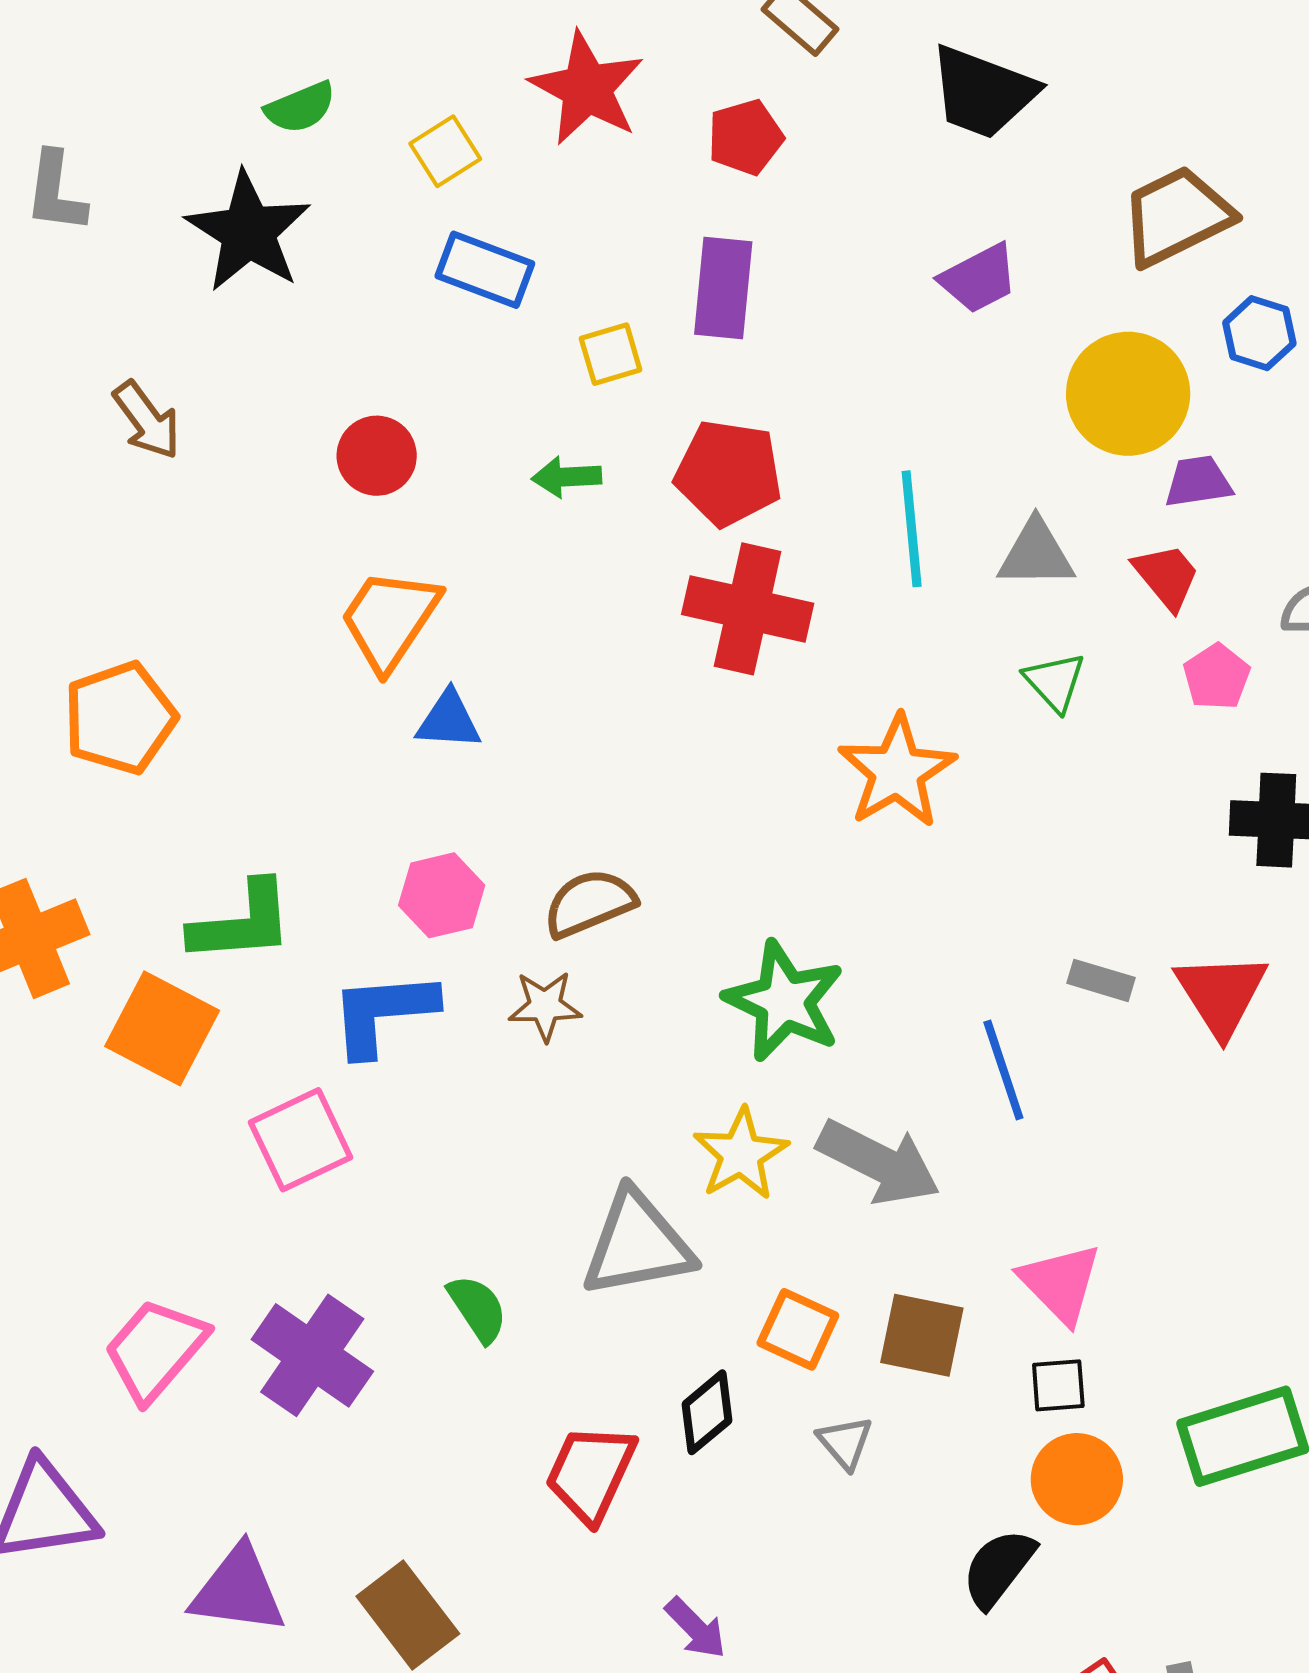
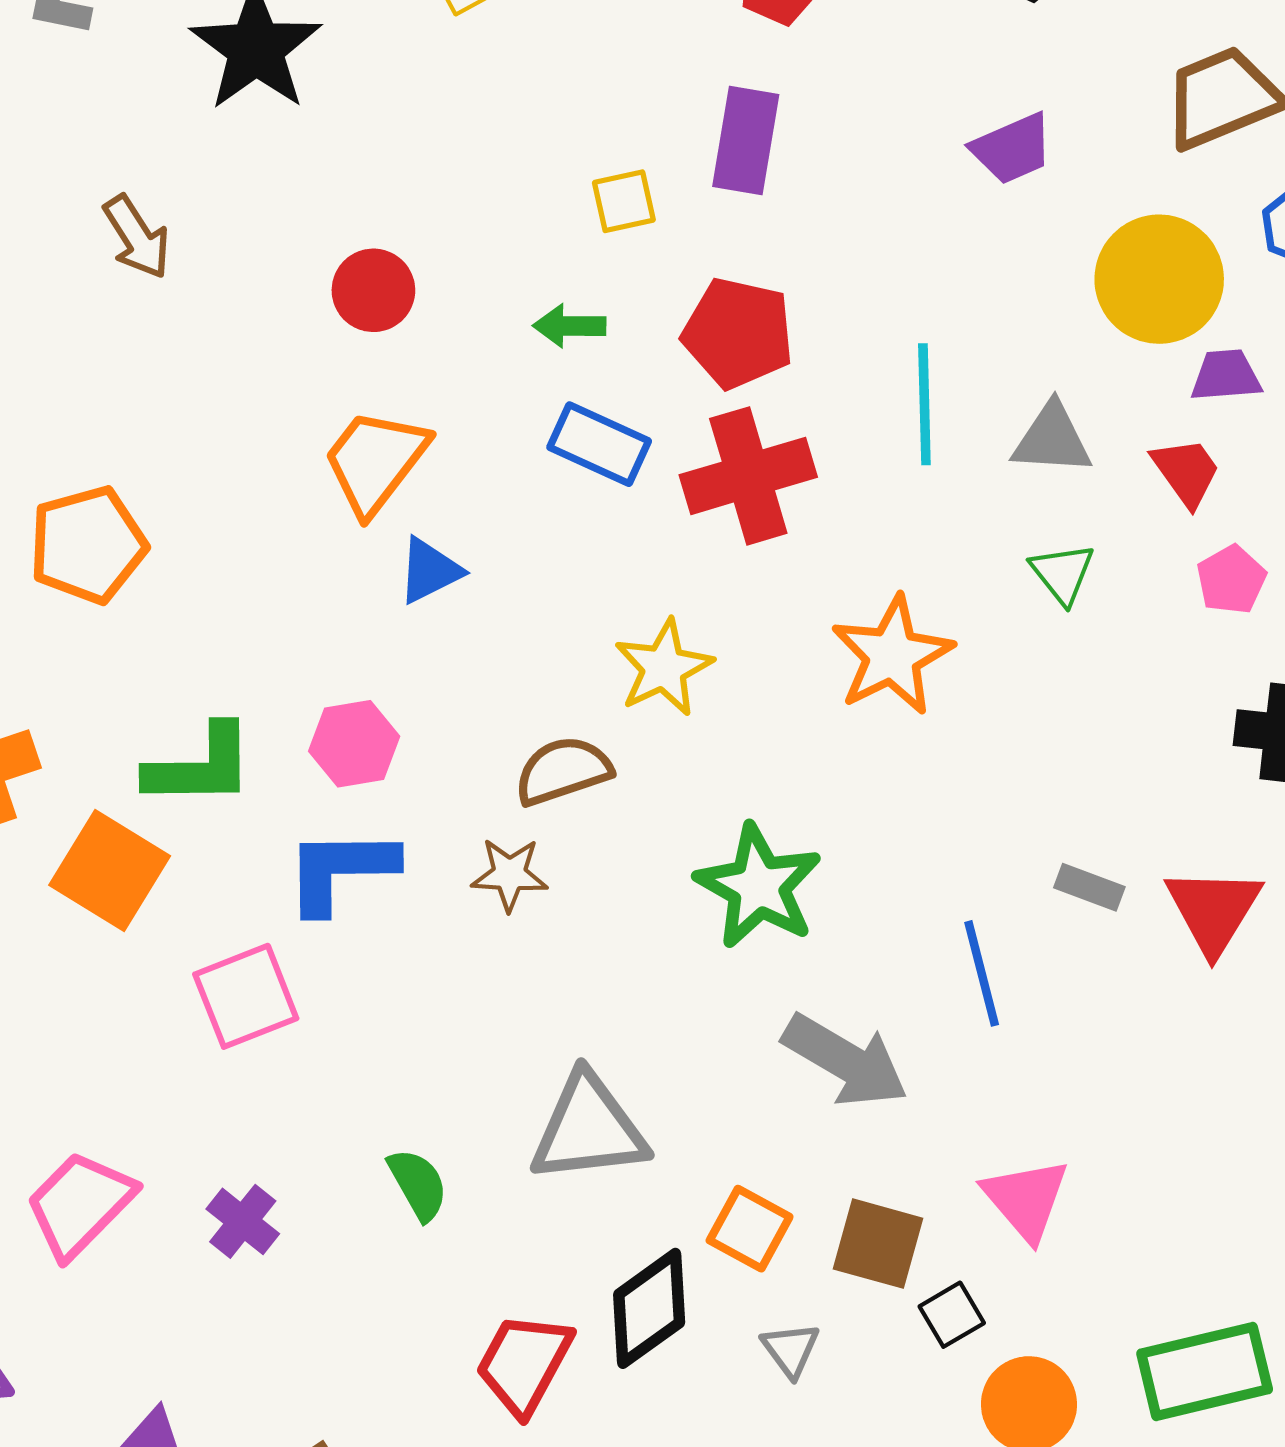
blue rectangle: (485, 270) -> (599, 444), moved
red cross: (748, 609) -> (748, 476), turned -33
blue triangle: (449, 720) -> (430, 571), turned -34
pink hexagon: (442, 895) -> (354, 744), moved
yellow star: (741, 1154) -> (664, 668), moved
purple cross: (312, 1355) -> (243, 1221), size x0.6
black square: (1058, 1385) -> (952, 1315), moved, turned -30
black diamond: (707, 1412) -> (649, 1308), size x1.4

